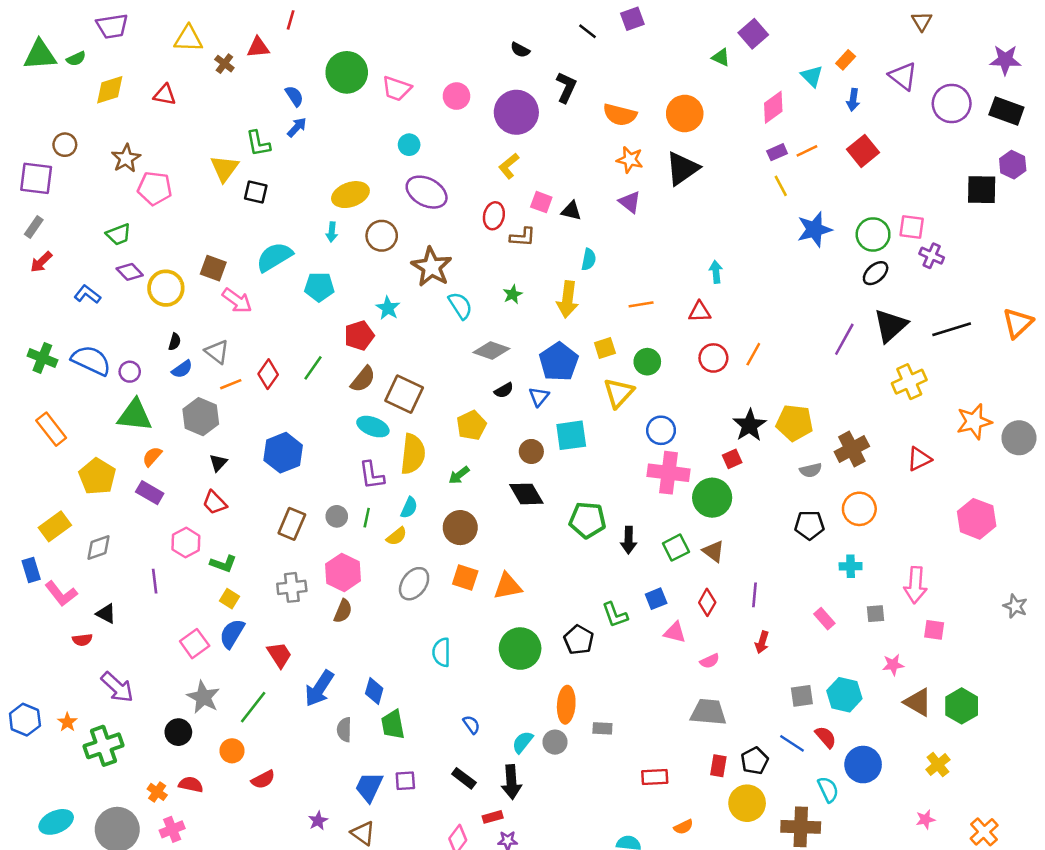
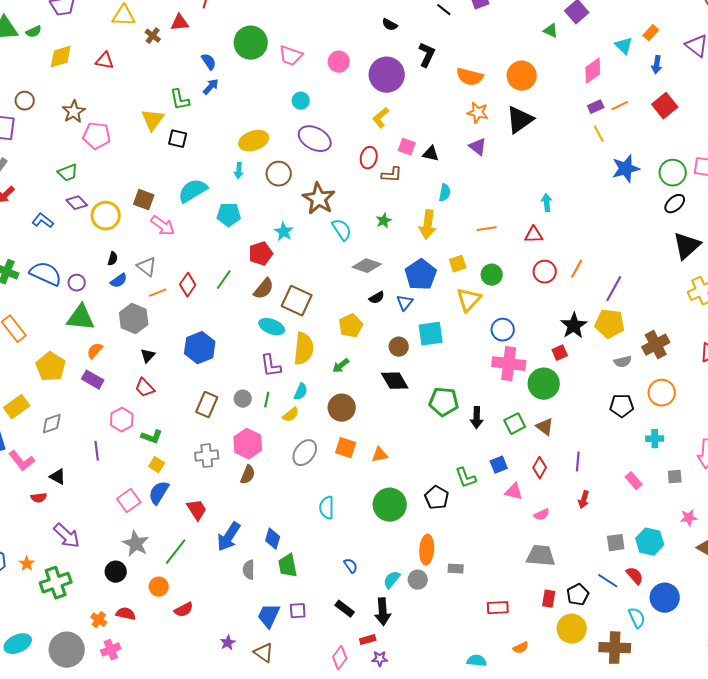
purple line: (844, 339) -> (614, 289), moved
orange triangle: (508, 586) -> (380, 455), size x0.7

